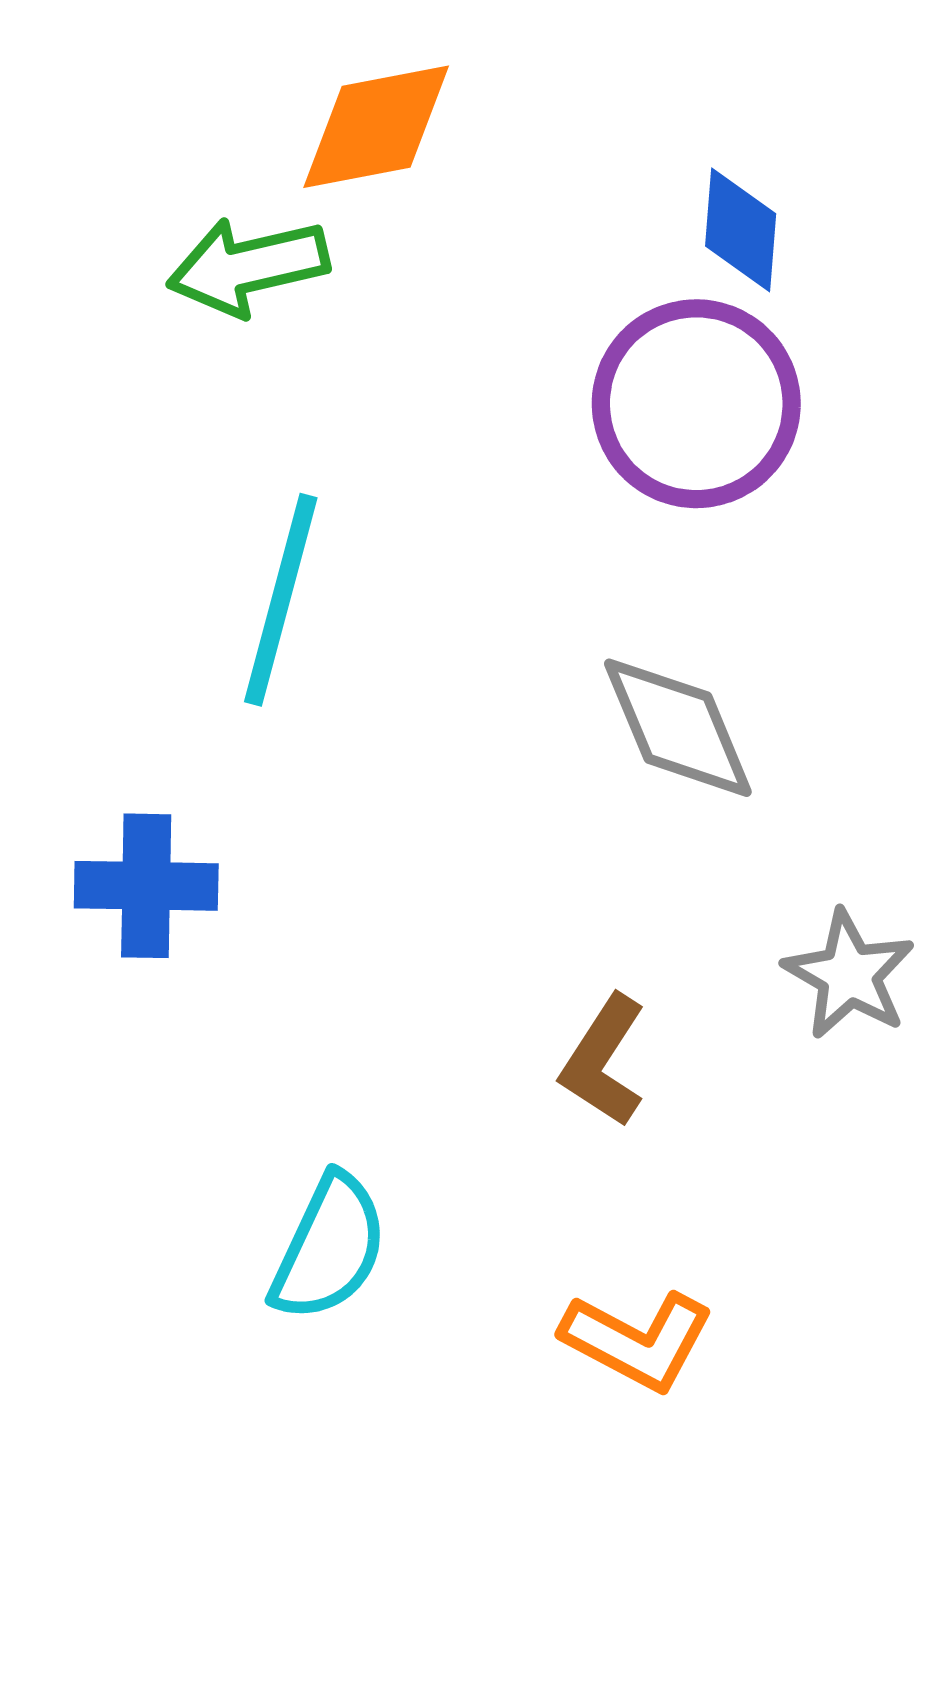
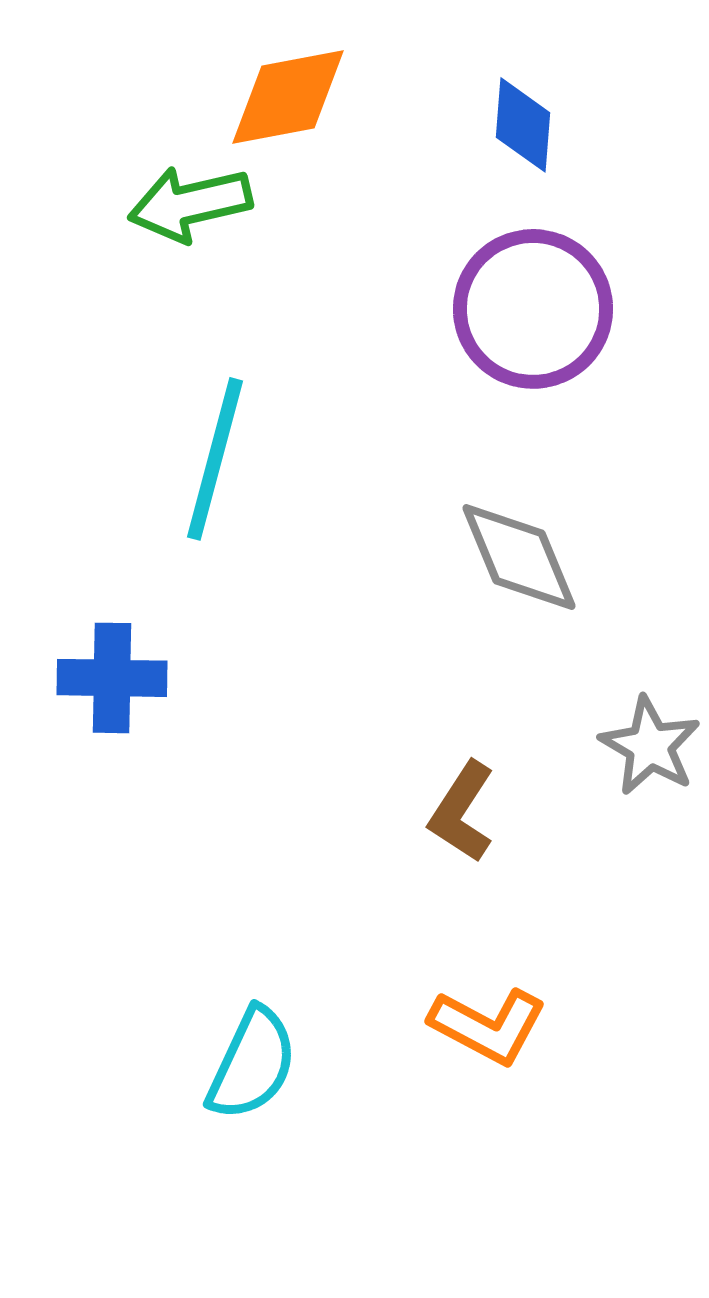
blue diamond: (741, 230) -> (523, 125), moved
cyan semicircle: (329, 1248) -> (252, 1064), moved

